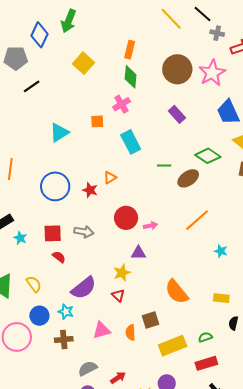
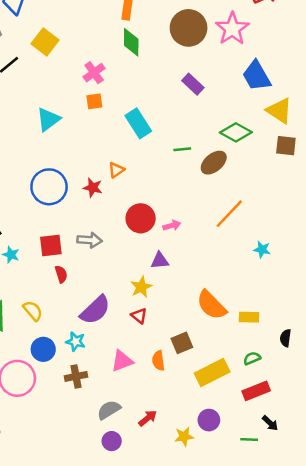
yellow square: (83, 63) -> (45, 42), moved
pink cross: (122, 104) -> (94, 73), moved
red semicircle: (59, 257) -> (61, 274), turned 40
yellow rectangle: (221, 298) -> (249, 317), moved

